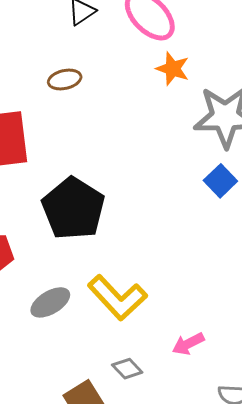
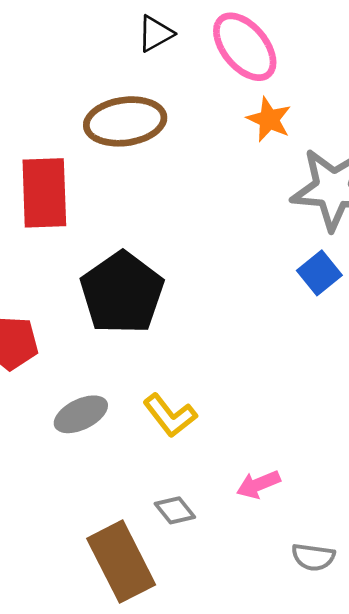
brown ellipse: (65, 80) -> (125, 121), size x1.8
yellow L-shape: (117, 298) -> (170, 415), size x0.7

